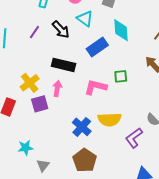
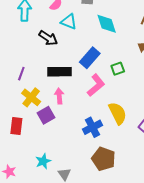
purple line: (34, 32) -> (21, 74), moved
blue rectangle: (97, 47) -> (90, 58), moved
pink L-shape: (96, 87) -> (96, 85), turned 140
yellow semicircle: (110, 120) -> (118, 113), turned -100
blue cross: (82, 127) -> (92, 127), turned 36

